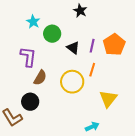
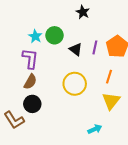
cyan star: (33, 22) -> (35, 36), moved
orange line: (92, 70) -> (109, 77), moved
brown semicircle: (40, 78) -> (30, 82), moved

